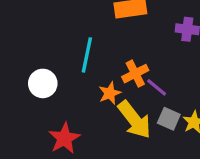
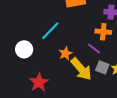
cyan line: (87, 55) -> (50, 31), turned 35
orange cross: (135, 74) -> (103, 32), moved, turned 35

